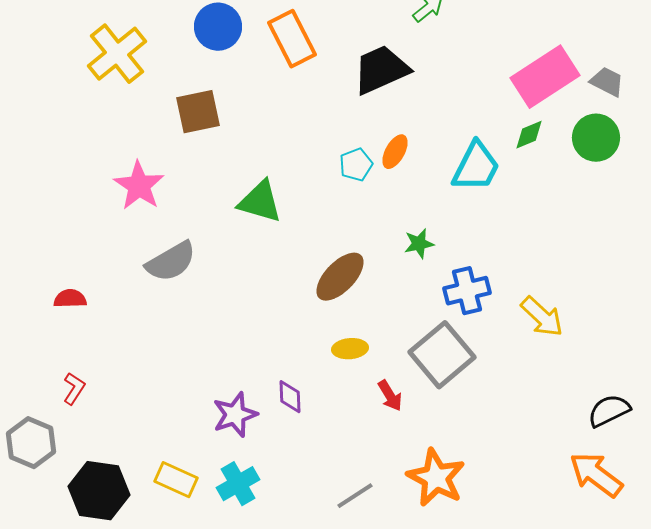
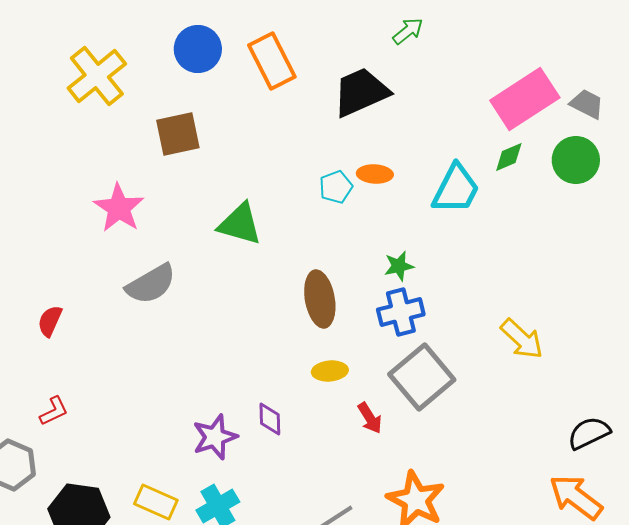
orange ellipse: (395, 152) -> (375, 174), turned 64
brown ellipse: (340, 277) -> (320, 299), turned -54
blue cross: (467, 291) -> (401, 312), moved
red semicircle: (70, 299) -> (50, 321), turned -64
red L-shape: (74, 389) -> (54, 411), turned 32

